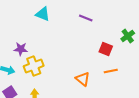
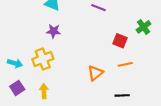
purple star: (21, 49) -> (54, 31), moved
orange triangle: (83, 79) -> (95, 73), turned 42

